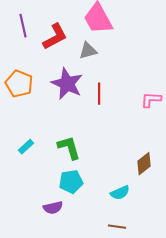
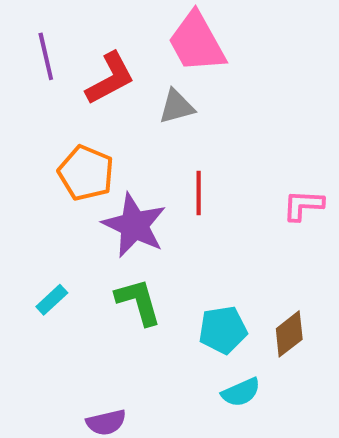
orange pentagon: (19, 84) -> (86, 173), moved
purple star: (67, 84) -> (134, 225), moved
cyan pentagon: (71, 182) -> (223, 330), moved

